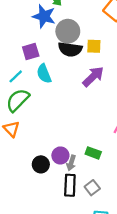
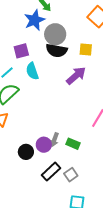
blue star: (44, 16) -> (35, 20), turned 30
yellow square: (94, 46) -> (86, 49), moved
gray arrow: (71, 163) -> (54, 140), moved
black rectangle: (70, 185) -> (51, 172), turned 42

